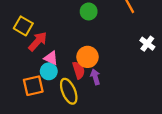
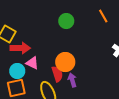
red arrow: (38, 41) -> (20, 48), turned 48
cyan circle: (49, 71) -> (17, 71), moved

